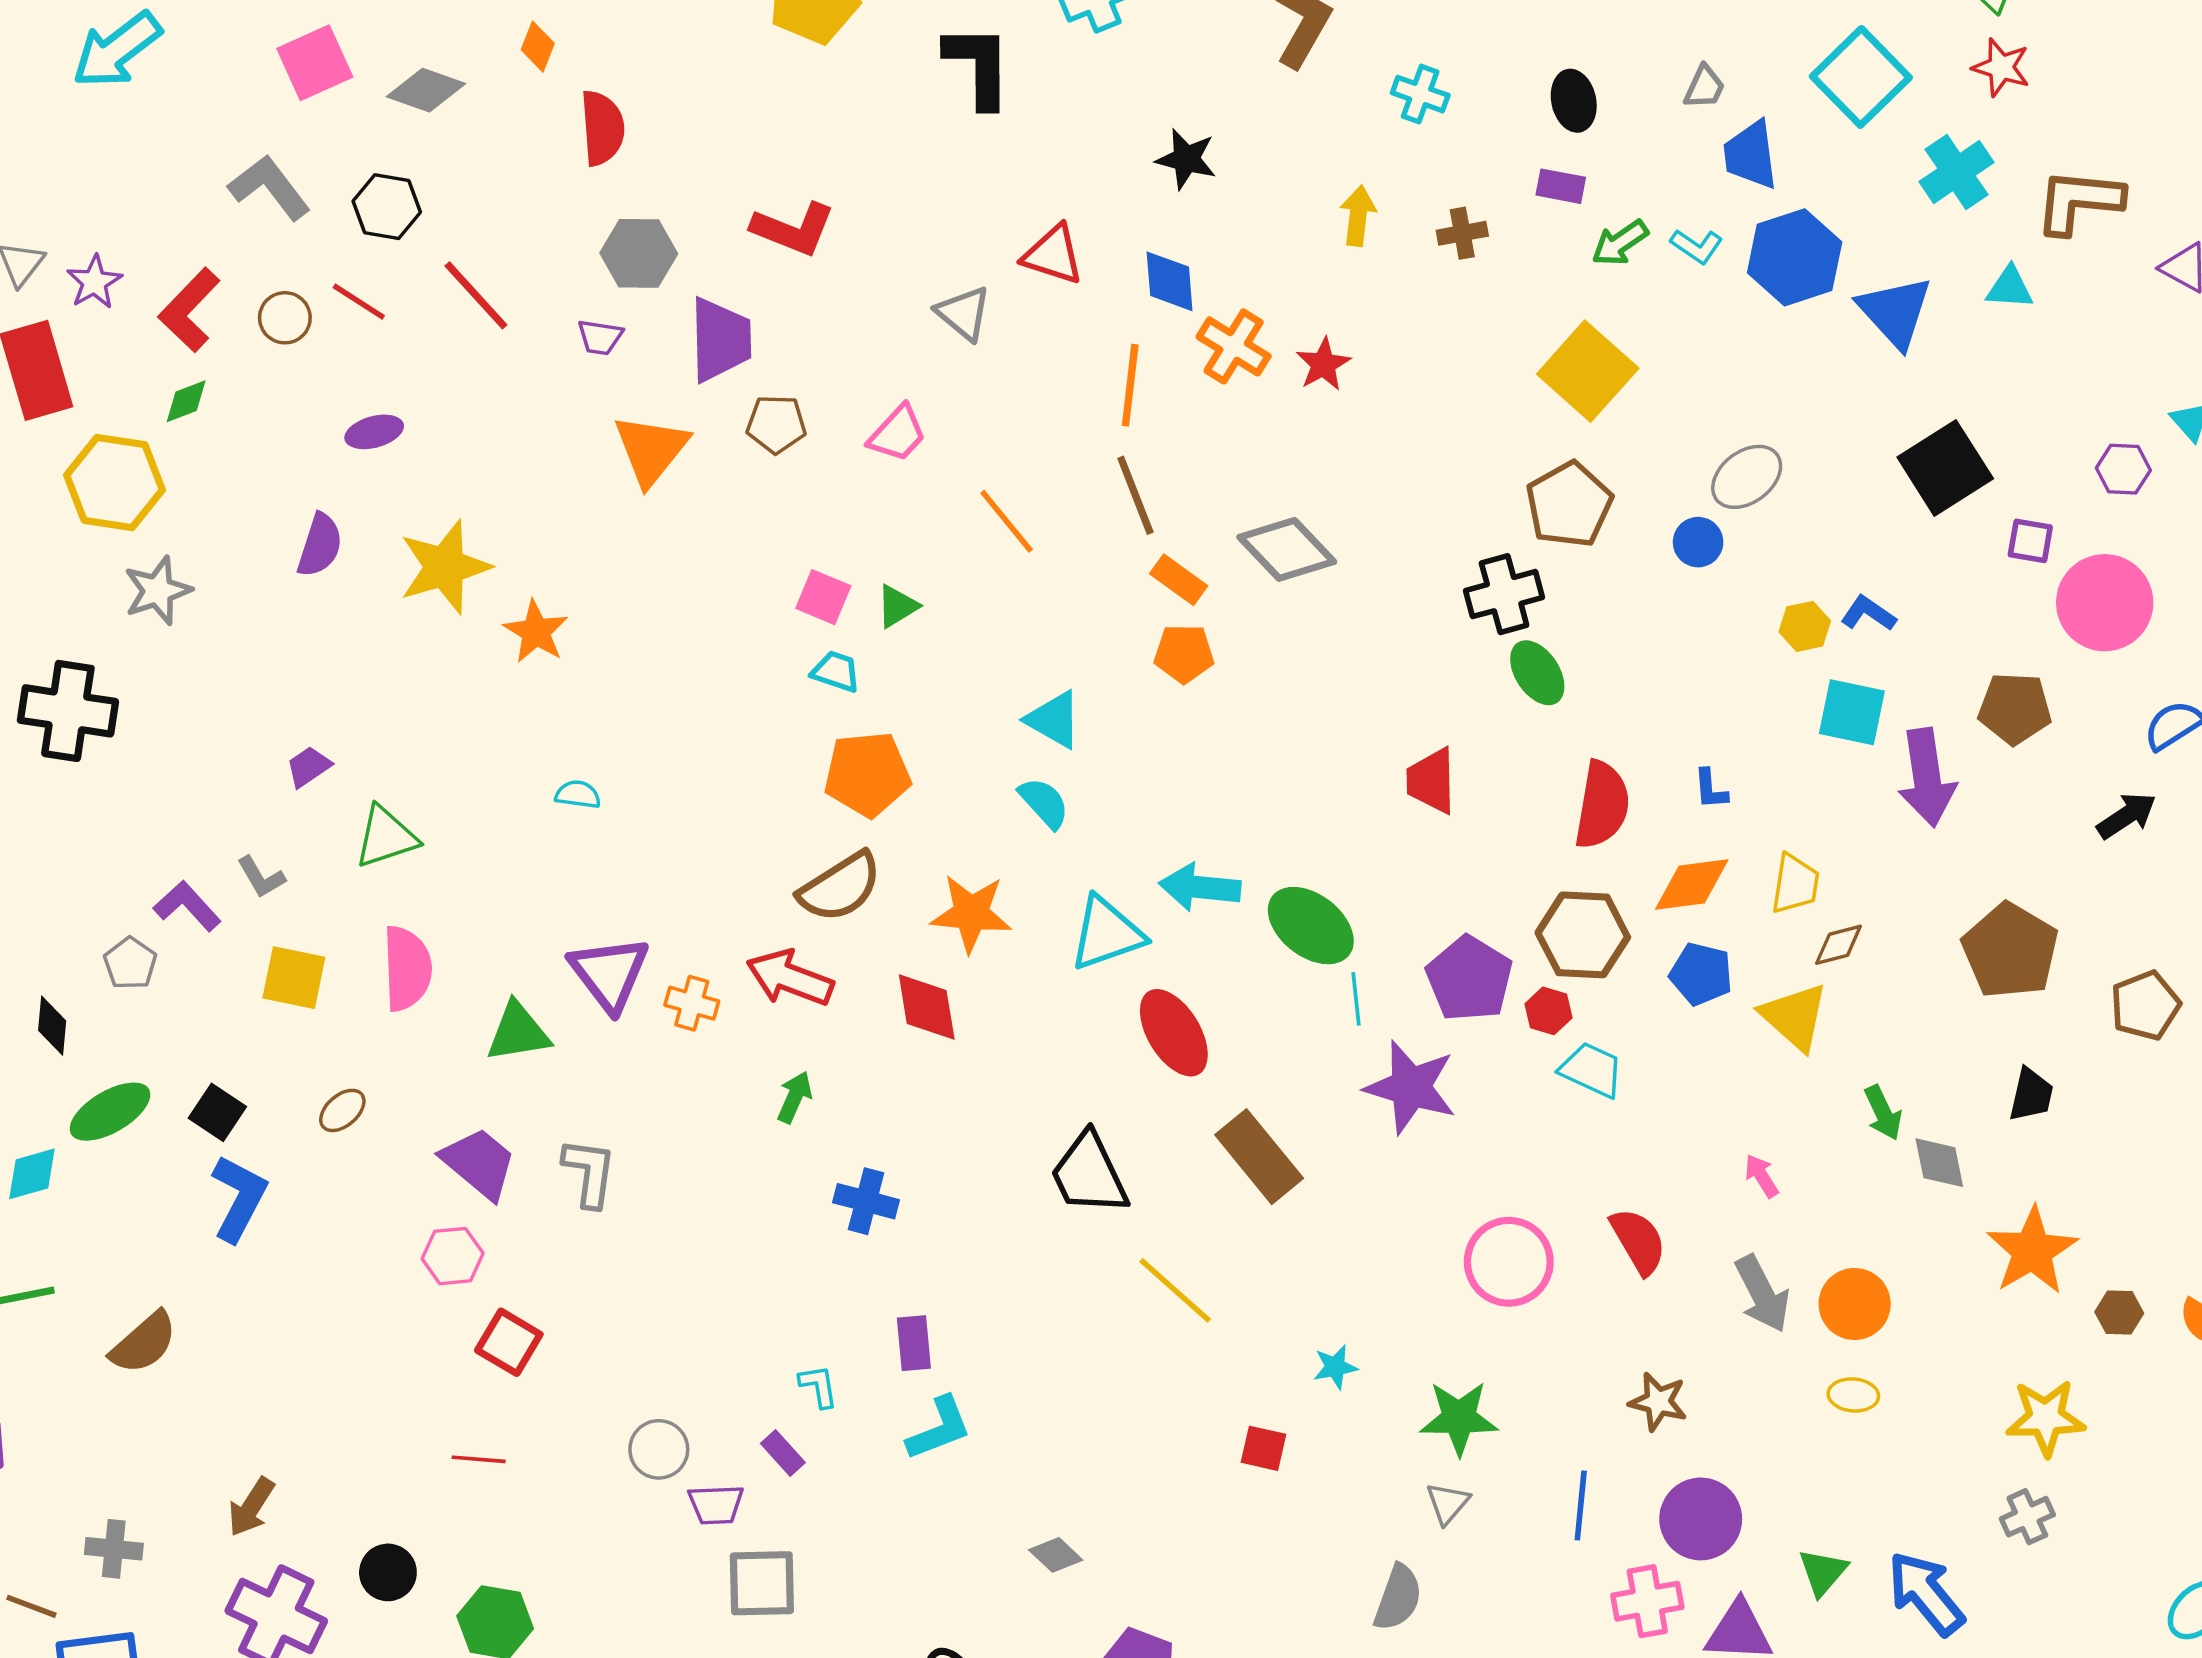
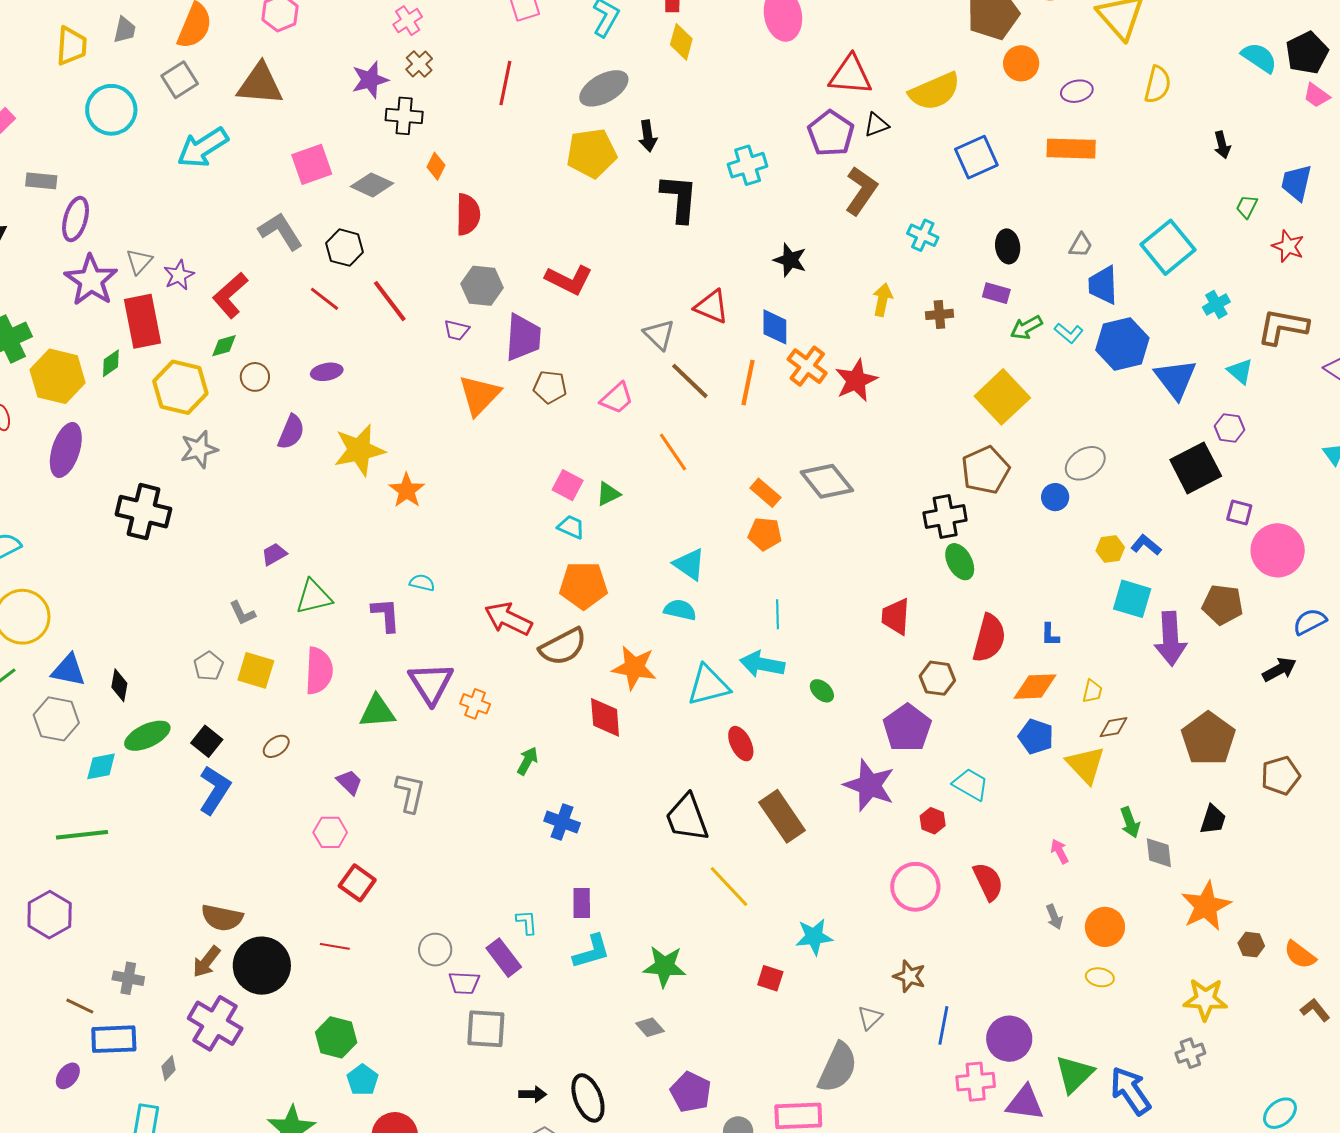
red star: (2001, 67) -> (1288, 246), moved
cyan cross: (1956, 172) -> (1216, 304), size x0.7
cyan triangle: (2010, 288) -> (1240, 371), turned 32
brown circle: (285, 318) -> (255, 377), moved
red star: (1323, 364) -> (856, 380), size x1.4
purple hexagon: (2123, 469) -> (1229, 428), moved
brown line: (1135, 495) -> (690, 381), moved, turned -30
cyan semicircle: (1044, 803) -> (680, 610), turned -40
yellow trapezoid: (1795, 884) -> (1092, 691), size x0.7
purple L-shape: (187, 906) -> (386, 615), moved, turned 33
green ellipse: (1311, 926) -> (822, 691), size x0.5
brown hexagon: (1583, 935) -> (937, 678), moved, size x0.7
gray pentagon: (130, 963) -> (208, 666), moved
red arrow: (790, 978) -> (508, 619), moved
cyan line: (1356, 999) -> (777, 614), moved
red hexagon: (1548, 1011) -> (933, 821), moved
red ellipse: (1174, 1033) -> (741, 744), size x0.7
purple trapezoid: (479, 1163) -> (349, 782), size x0.6
gray arrow: (1762, 1294) -> (1054, 917), size x0.6
brown semicircle: (144, 1343) -> (222, 918), moved, turned 48
cyan star: (1335, 1367) -> (814, 937), size x1.5
brown star: (1658, 1402) -> (909, 976), moved
green star: (1459, 1418) -> (665, 966), moved
purple rectangle: (783, 1453) -> (504, 958), size x1.5
black circle: (388, 1572) -> (262, 966), moved, size x1.8
green triangle: (1823, 1572) -> (1074, 1074), size x1.4
gray semicircle: (1398, 1598) -> (838, 1068), size x1.4

